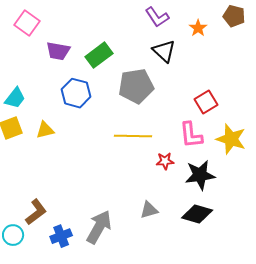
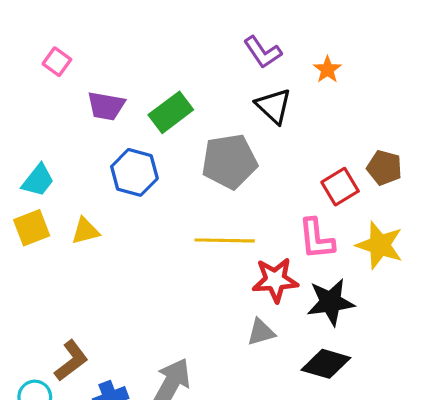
brown pentagon: (234, 16) -> (384, 168), moved
pink square: (27, 23) -> (57, 62), size x0.7
red star: (165, 161) -> (275, 280), size x1.6
gray triangle: (149, 210) -> (261, 332), moved

